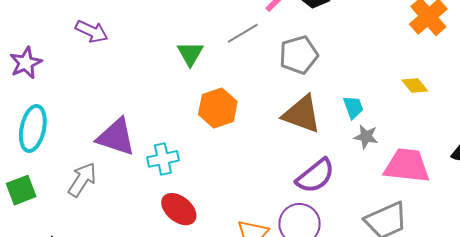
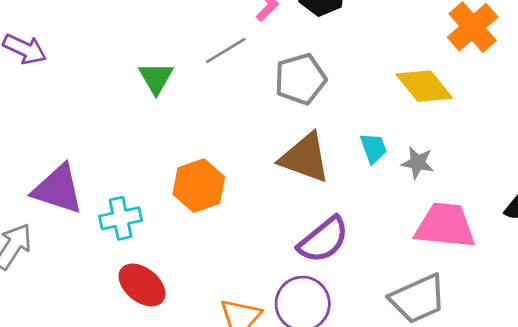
yellow diamond: (415, 86) -> (424, 86), moved, size x1.6
orange hexagon: (218, 108) -> (199, 186), moved
gray star: (366, 137) -> (418, 163), moved

